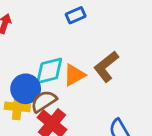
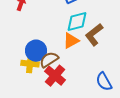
cyan diamond: (49, 71) -> (77, 22), moved

